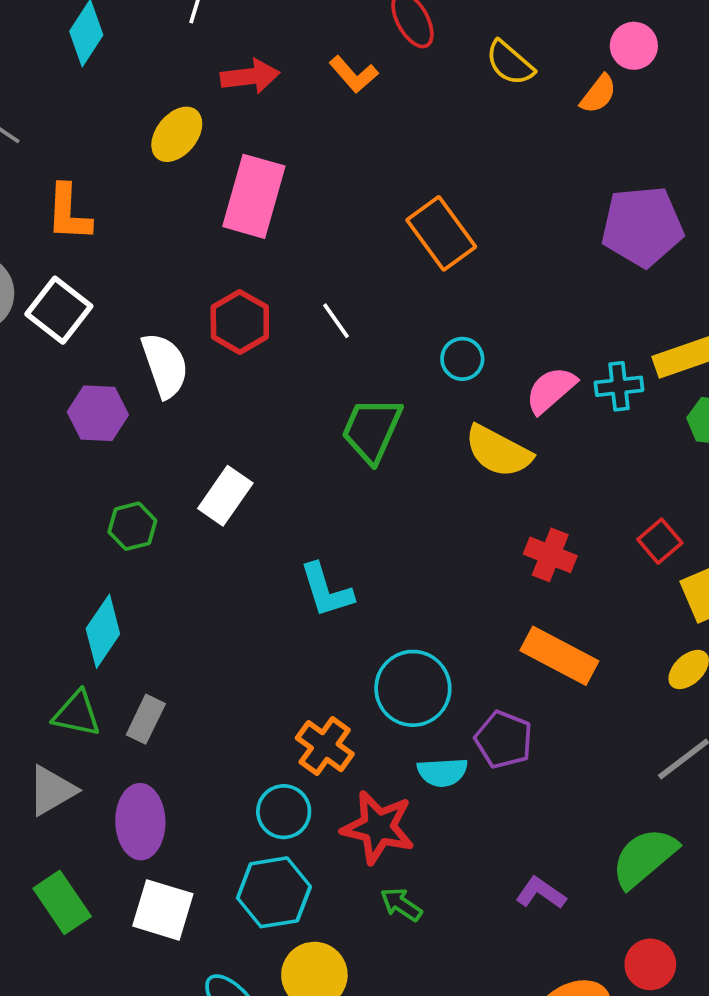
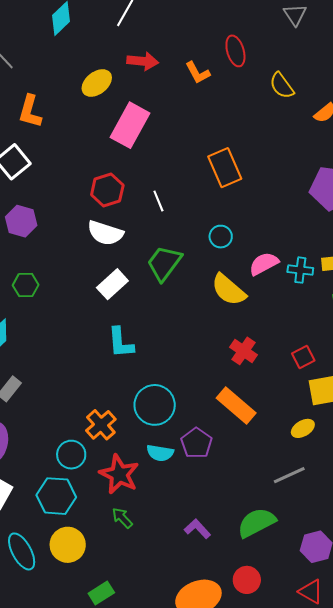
white semicircle: (165, 365) -> (105, 233), moved, turned 114
white rectangle: (225, 496) -> (112, 284), moved

